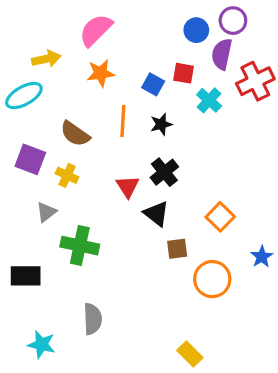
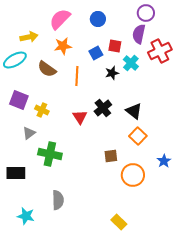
blue circle: (196, 30) -> (98, 19), moved
blue square: (153, 84) -> (96, 53), turned 32
black star: (161, 124) -> (112, 73), moved
brown semicircle: (75, 134) -> (47, 69), moved
black triangle: (156, 214) -> (134, 111), moved

